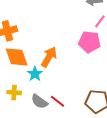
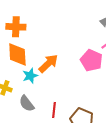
red line: (57, 101) -> (54, 110), moved, turned 42

